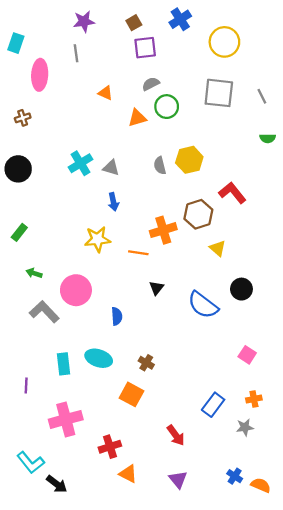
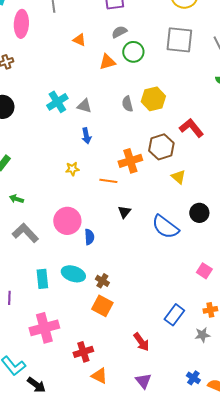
yellow star: (97, 239) -> (72, 169), size x0.6
pink circle: (76, 290) -> (67, 221), moved
brown cross: (146, 363) -> (102, 281), moved

